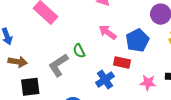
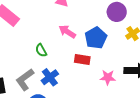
gray L-shape: (58, 65) -> (25, 80), moved
blue cross: (105, 80) -> (50, 77), moved

